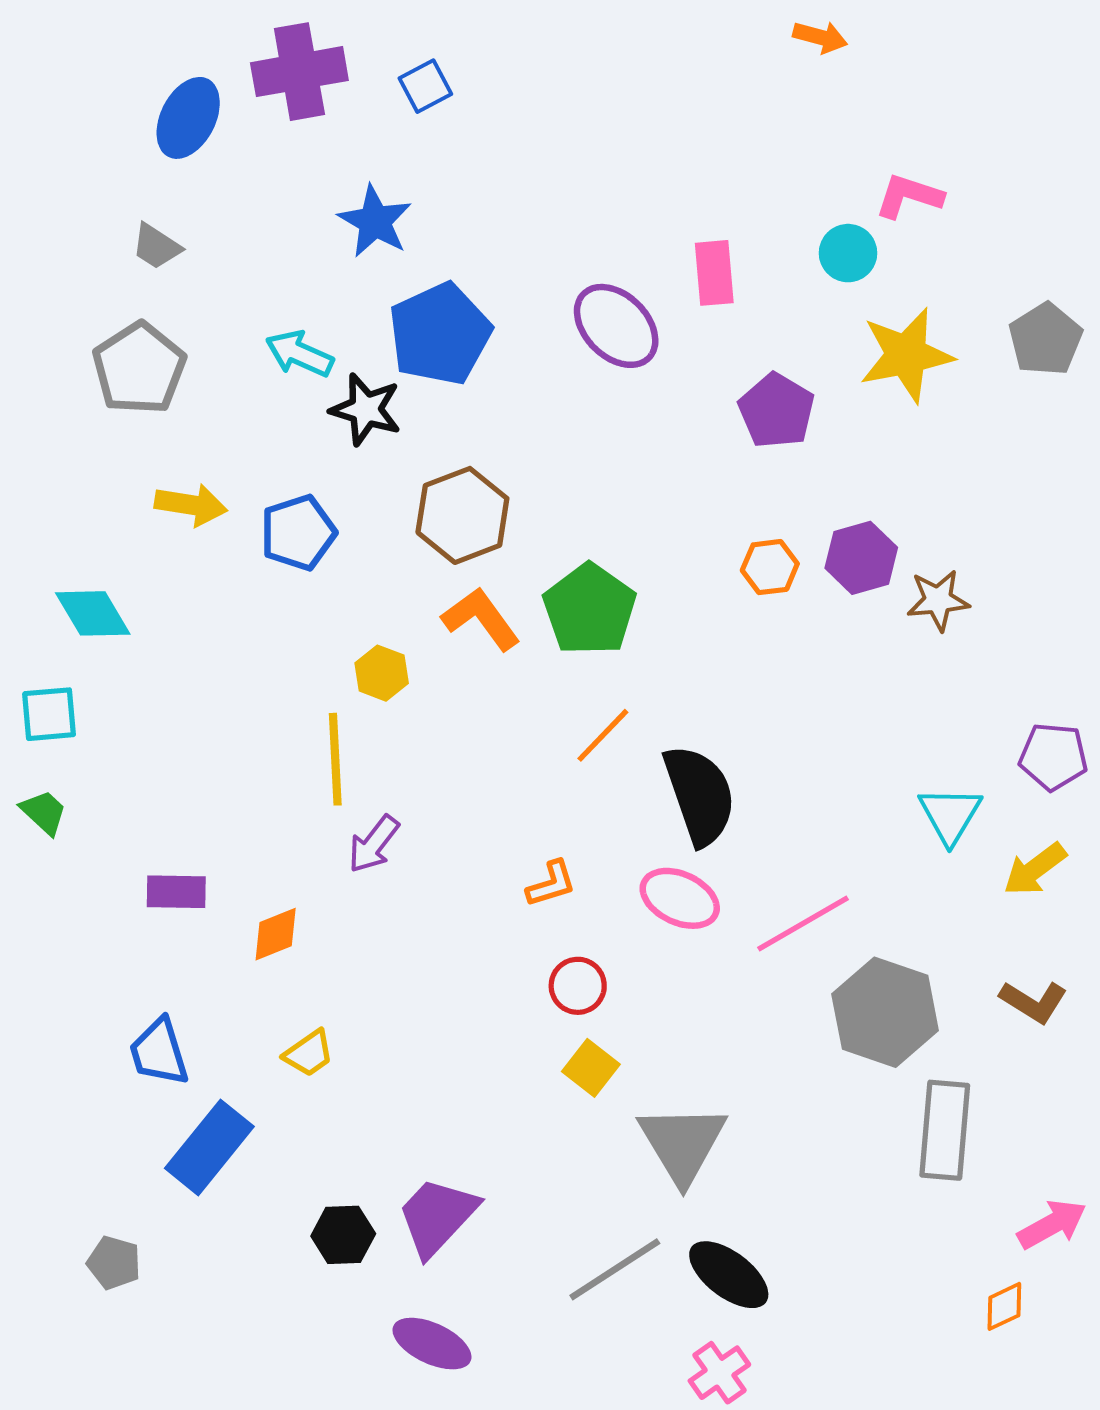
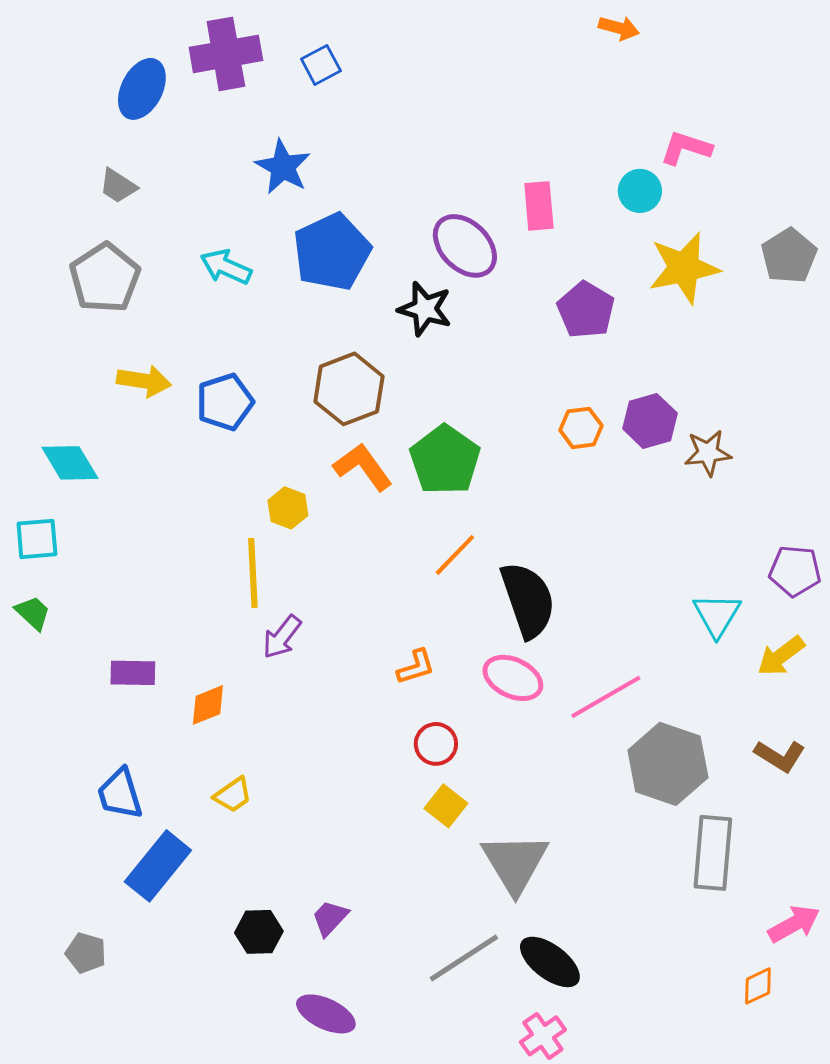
black star: (366, 409) -> (425, 309), moved
purple trapezoid: (437, 1216) -> (330, 918), size x0.6

